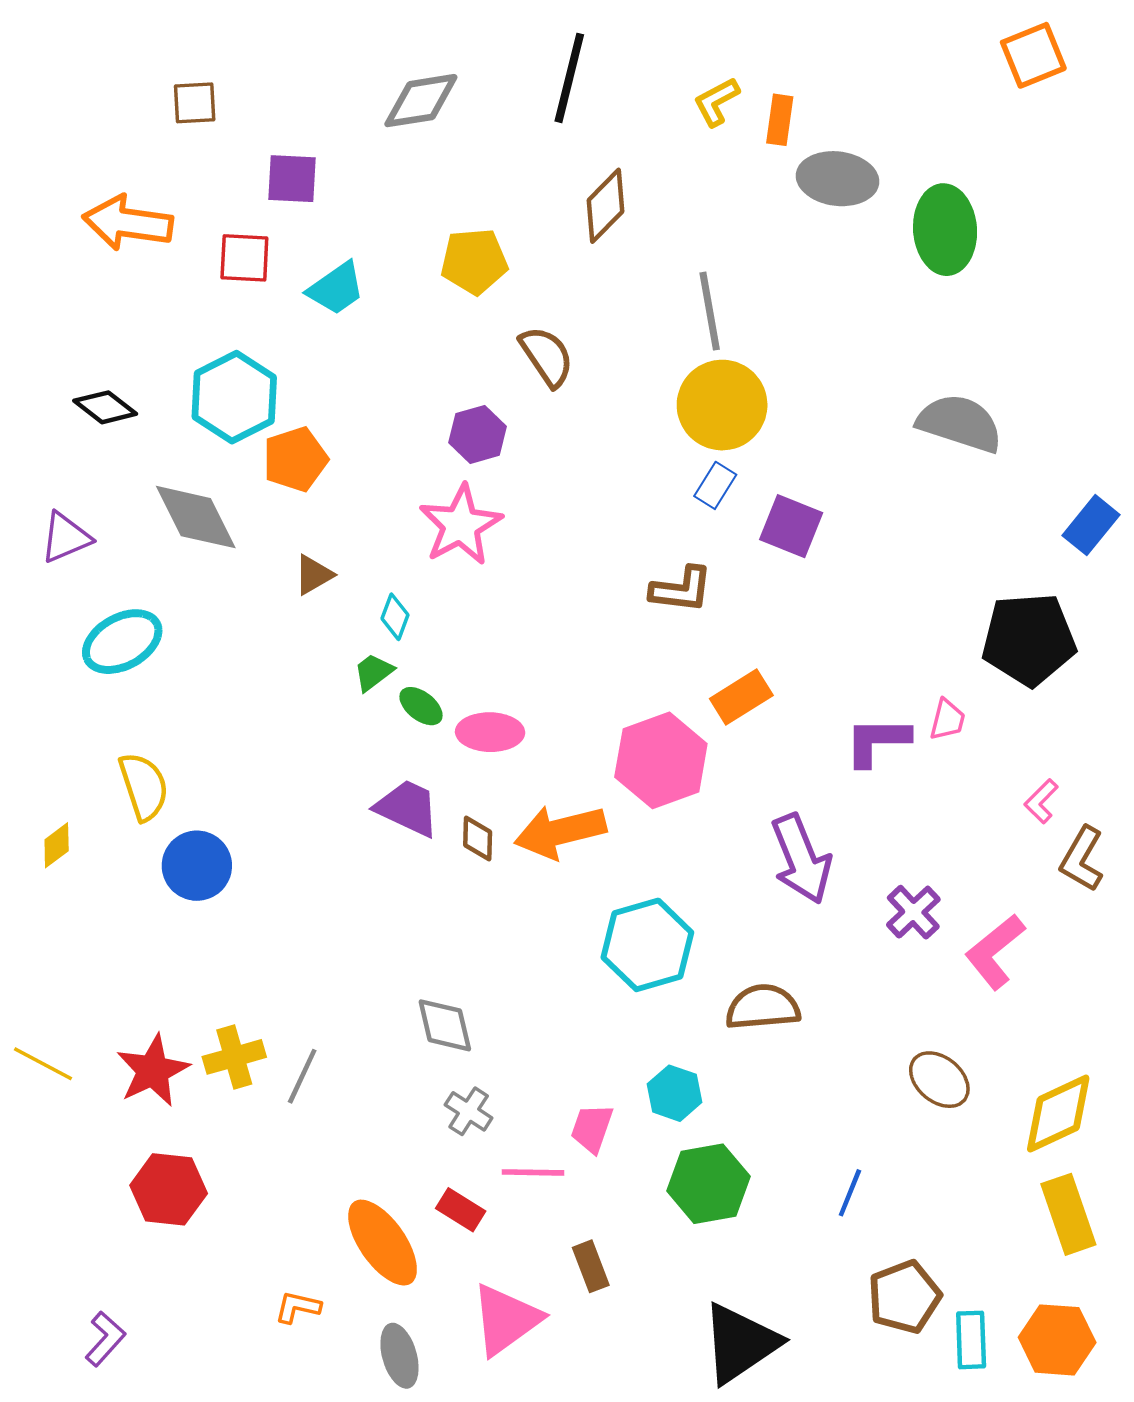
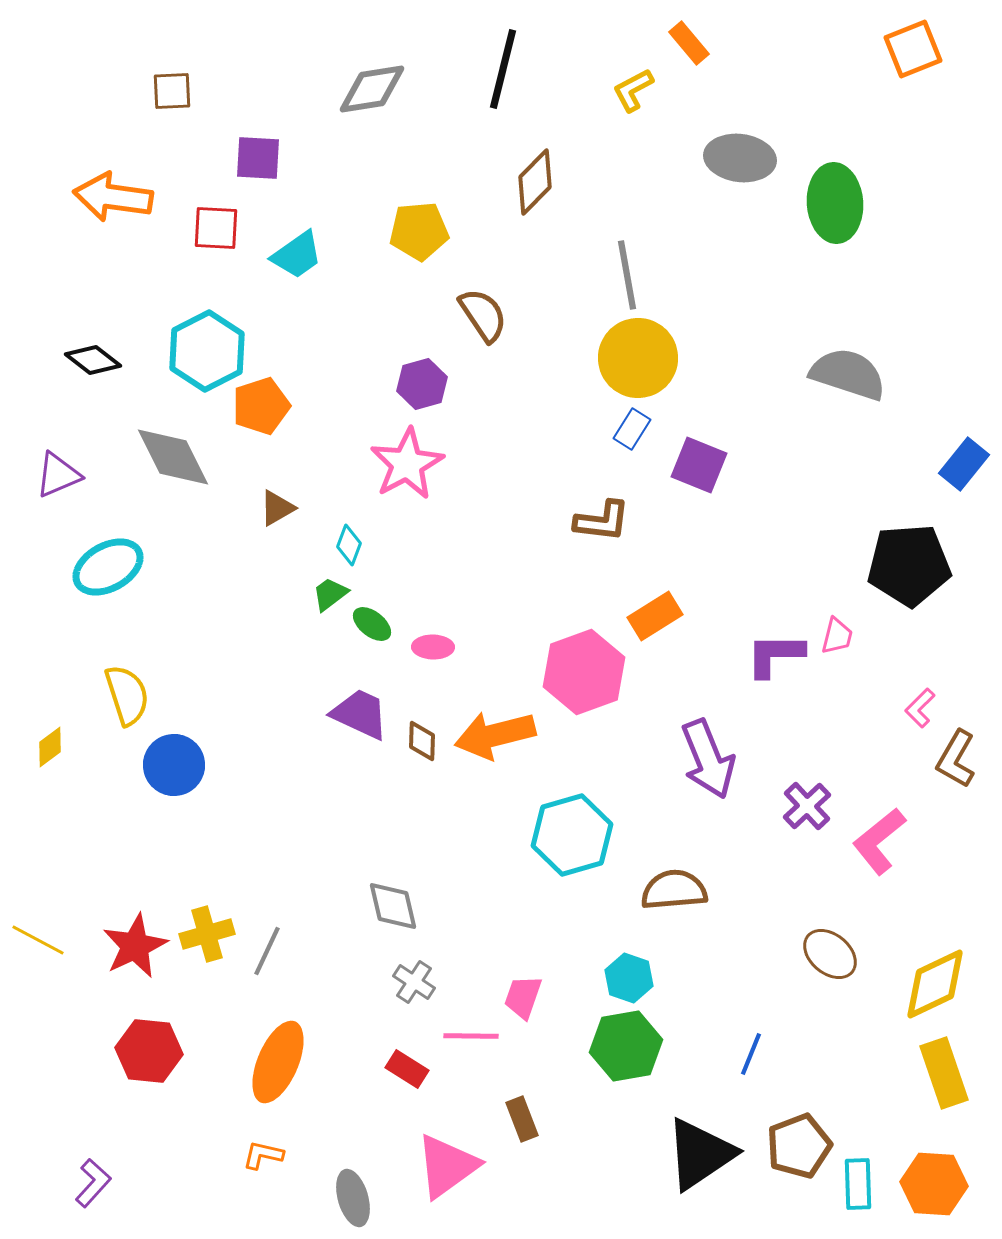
orange rectangle: (780, 120) -> (689, 43), moved, turned -48
pink ellipse: (490, 732) -> (433, 647), size x0.7
cyan hexagon: (675, 1093) -> (629, 978), moved
orange ellipse: (383, 1243) -> (278, 1062), moved, turned 58
black triangle: (740, 1343) -> (700, 1154), moved

